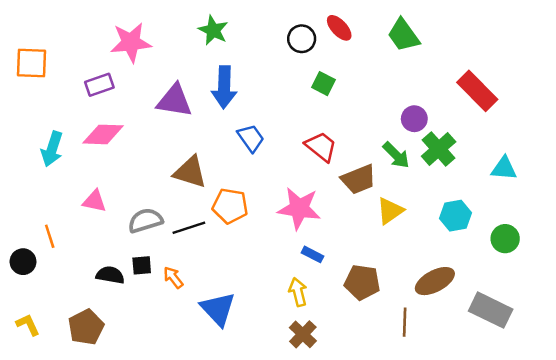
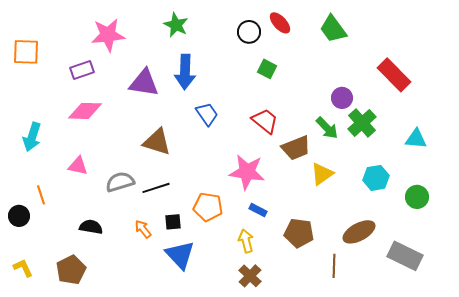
cyan arrow: (52, 149) -> (32, 137), moved
orange pentagon: (230, 206) -> (208, 207), moved
black square: (142, 265) -> (173, 222), moved

